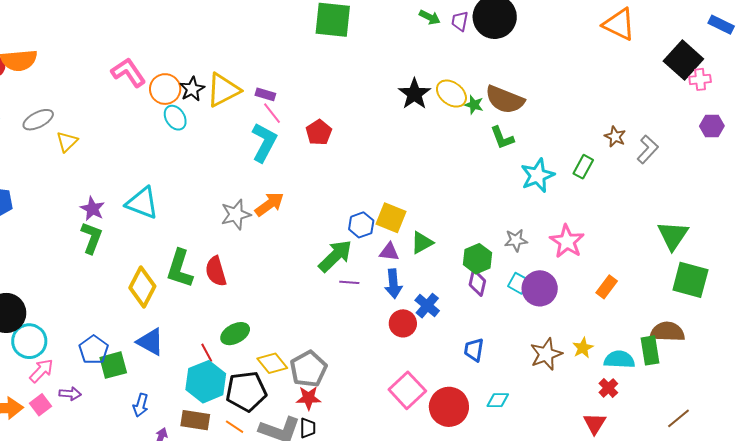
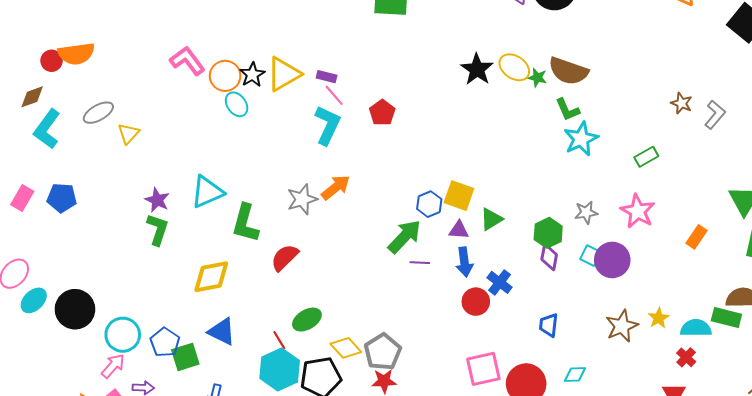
green rectangle: (583, 167) -> (646, 157), moved, turned 35
cyan star: (538, 175) -> (581, 139), moved
cyan triangle: (142, 203) -> (207, 192), turned -42
green L-shape: (180, 269) -> (245, 223), moved
red semicircle: (216, 271) -> (285, 258), turned 64
yellow diamond: (142, 287) -> (211, 277), turned 54
orange rectangle: (607, 287) -> (697, 237), moved
cyan circle: (29, 341) -> (123, 335), moved
green rectangle: (650, 350) -> (726, 317), turned -64
pink square: (407, 390) -> (483, 369), turned 33

